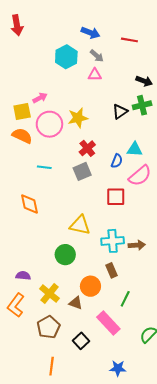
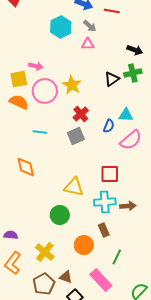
red line: (129, 40) -> (112, 11), moved
pink arrow: (40, 98) -> (36, 66), turned 40
yellow star: (78, 118) -> (72, 85), turned -30
red square: (116, 197) -> (110, 174), moved
purple semicircle: (23, 276) -> (11, 235), moved
brown triangle: (76, 303) -> (66, 277), moved

